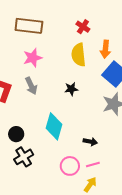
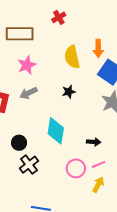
red cross: (83, 27) -> (59, 17), moved, turned 32
gray arrow: (31, 86) -> (29, 93), turned 96

